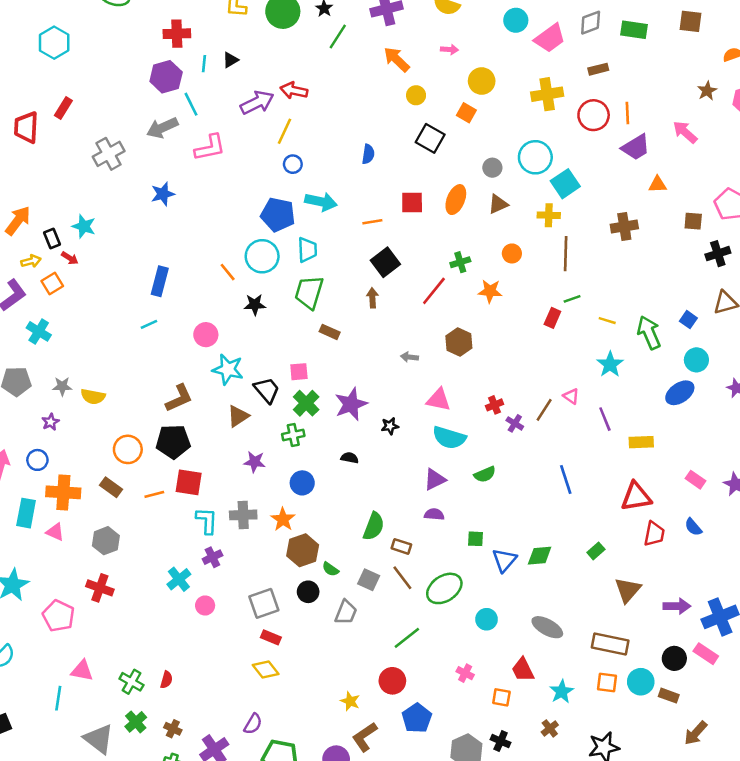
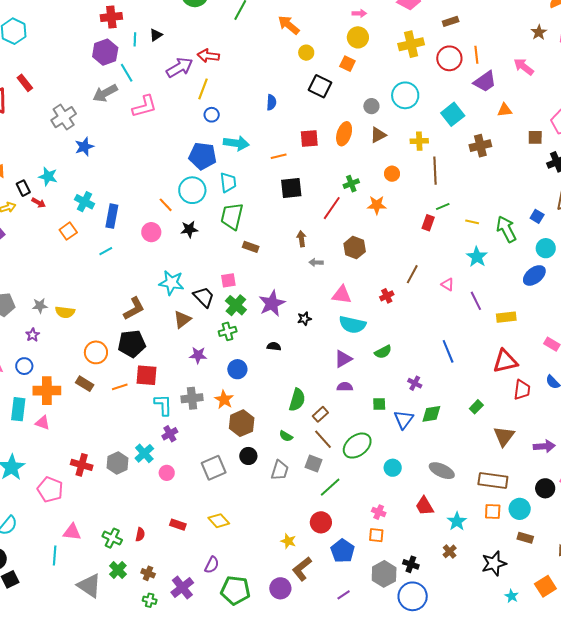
pink arrow: (449, 49) -> (359, 13), moved
red rectangle: (63, 108) -> (25, 83), turned -66
cyan square: (565, 184) -> (453, 114), moved
blue star: (163, 194) -> (84, 147), moved
black square: (385, 262) -> (291, 188), turned 35
orange square: (52, 283) -> (68, 231), moved
brown arrow: (372, 298) -> (301, 239), moved
cyan cross: (39, 331) -> (85, 202), moved
pink circle: (206, 335) -> (151, 232), moved
brown line: (544, 410) -> (412, 274), moved
purple cross: (515, 423) -> (415, 383), moved
gray hexagon: (106, 541) -> (117, 463), moved
brown rectangle: (401, 546) -> (320, 414), turned -56
green semicircle: (330, 569) -> (286, 436), moved
gray square: (369, 580) -> (314, 464), moved
red rectangle: (271, 637) -> (178, 525), moved
brown rectangle: (669, 696) -> (525, 538), moved
orange square: (501, 697) -> (376, 535), moved

